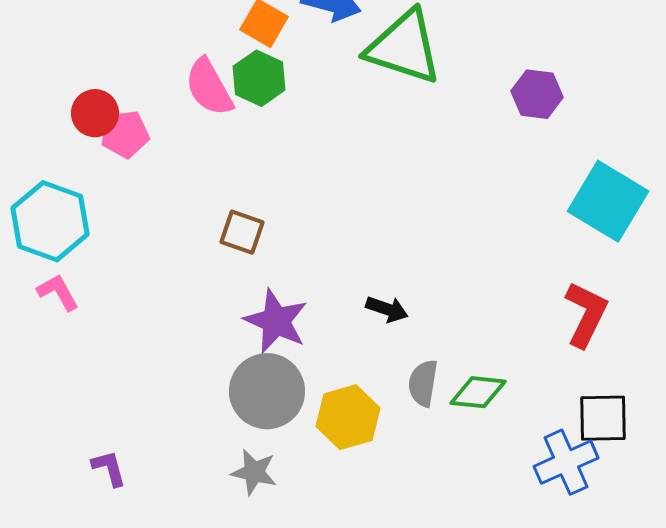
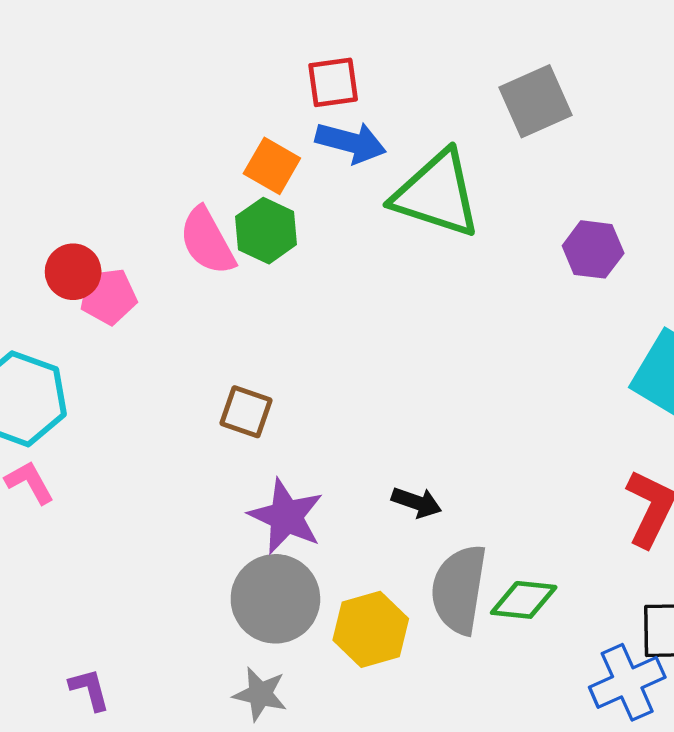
gray semicircle: (423, 383) -> (459, 589), size x1.6

